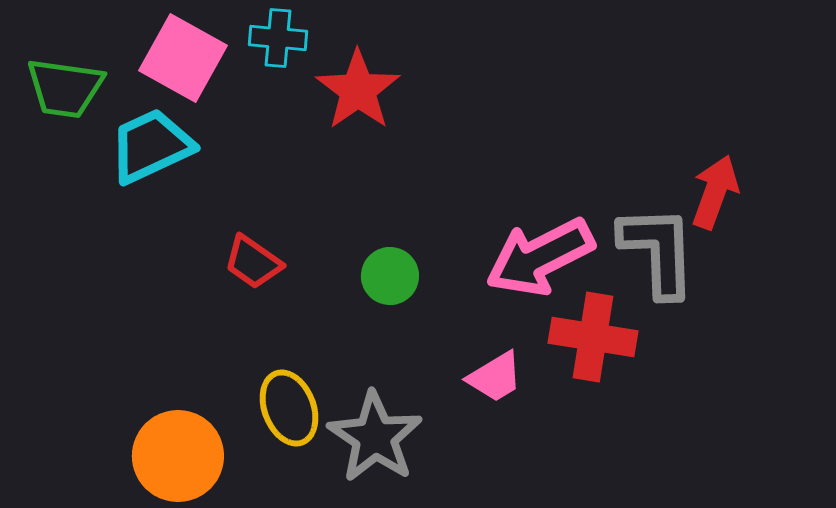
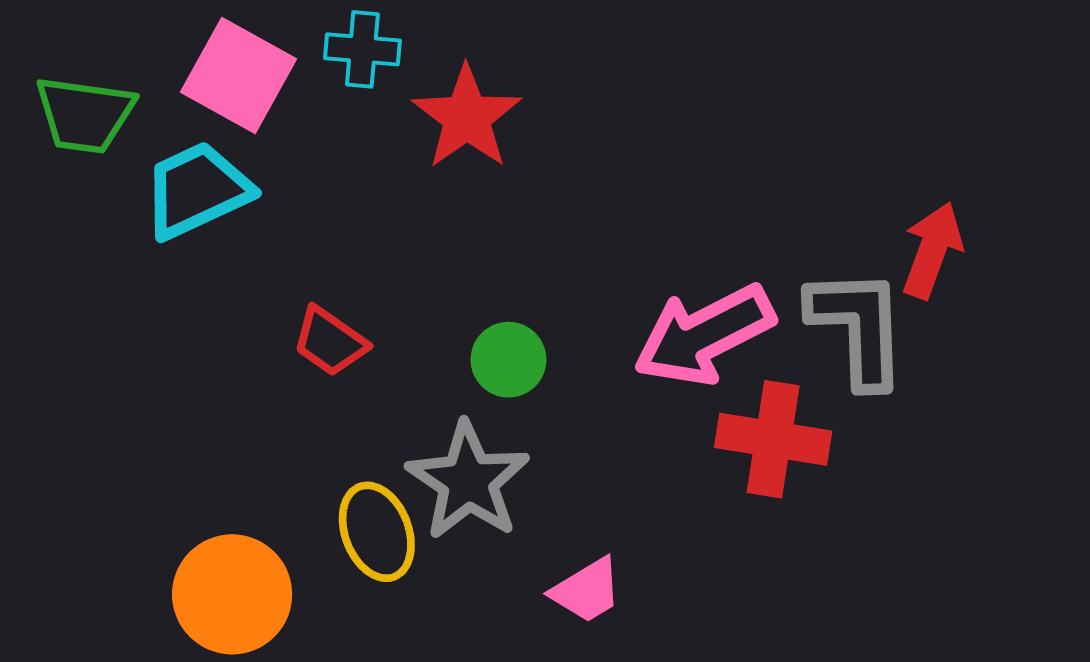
pink trapezoid: (495, 377) -> (587, 590), moved
gray star: (375, 437) -> (468, 481), moved

